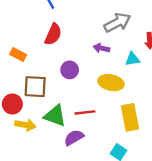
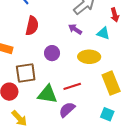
purple arrow: (101, 48) -> (75, 29), turned 32
cyan triangle: (132, 59) -> (103, 33), turned 40
yellow arrow: (25, 125) -> (19, 118), moved, turned 48

